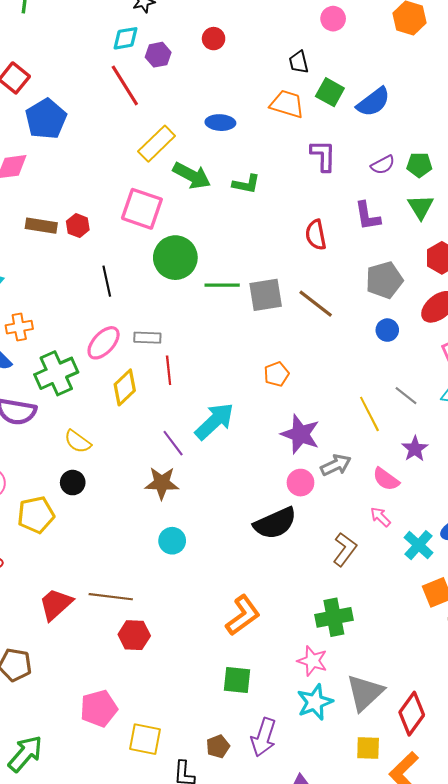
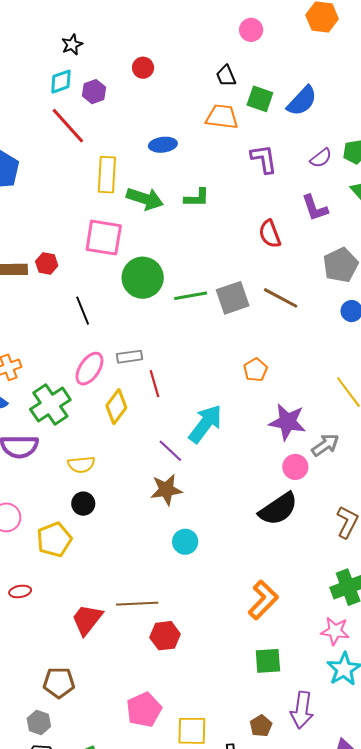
yellow rectangle: (157, 144) -> (107, 175), turned -33
yellow semicircle: (78, 442) -> (81, 465), turned -32

